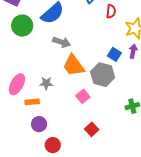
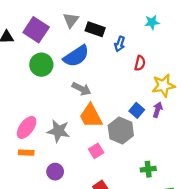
gray star: (46, 83) -> (58, 131), size x1.5
orange rectangle: (32, 102) -> (26, 153), moved
purple circle: (39, 124) -> (55, 172), moved

